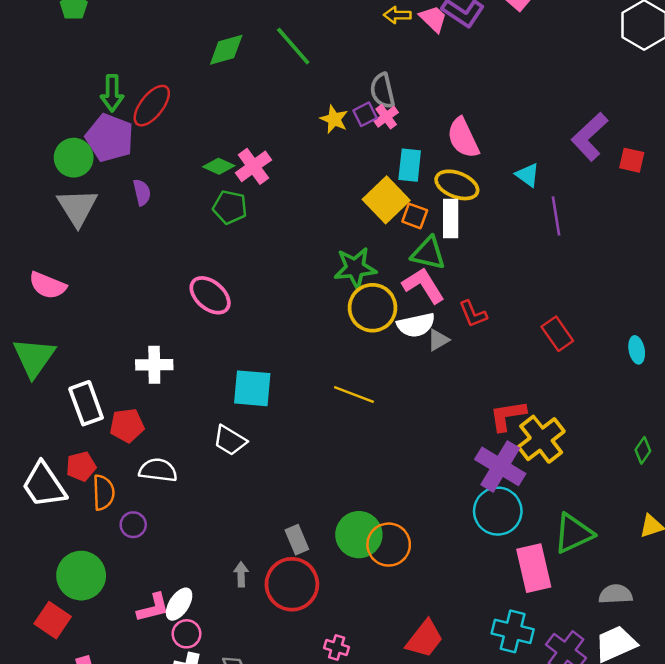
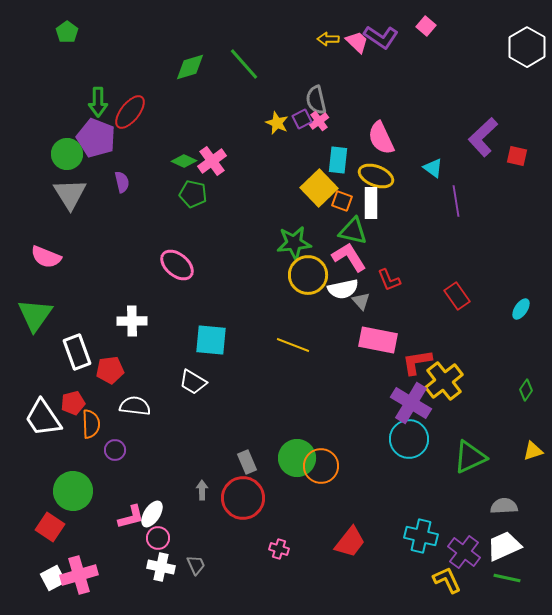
gray triangle: (438, 340) -> (361, 301), turned -42
cyan ellipse: (637, 350) -> (521, 309), turned 45
pink rectangle: (534, 568) -> (378, 340), moved, turned -66

